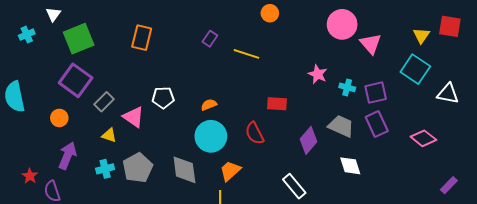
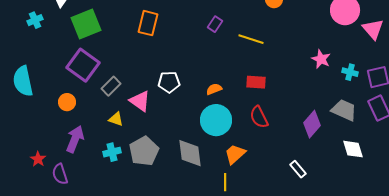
red rectangle: (277, 104) -> (256, 82), moved
white rectangle: (294, 186) -> (298, 169), size x0.7

